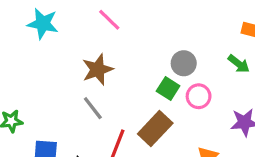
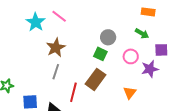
cyan star: (43, 24) -> (36, 22), moved, turned 30
pink circle: (199, 96) -> (131, 56), moved
gray line: (93, 108) -> (56, 72), turned 63

